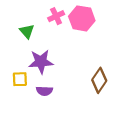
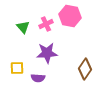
pink cross: (56, 16) -> (46, 24), moved
purple star: (41, 62) -> (47, 53), moved

